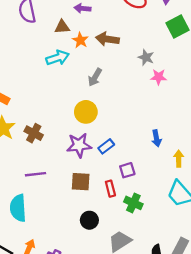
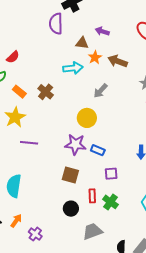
brown cross: (34, 133) -> (46, 92), moved
blue rectangle: (106, 146) -> (98, 150), turned 48
purple line: (36, 174) -> (29, 143), moved
red rectangle: (110, 189) -> (92, 196), moved

